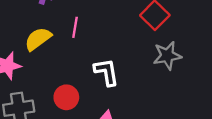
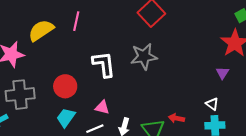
gray star: (167, 56) -> (144, 56), moved

